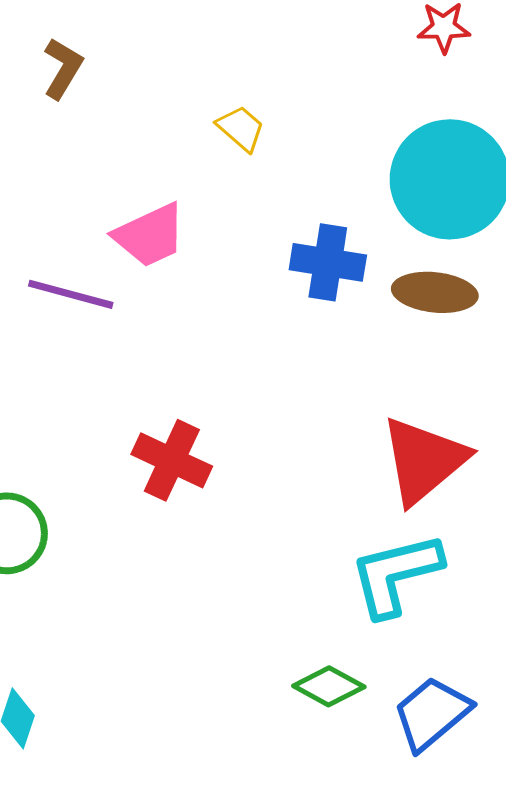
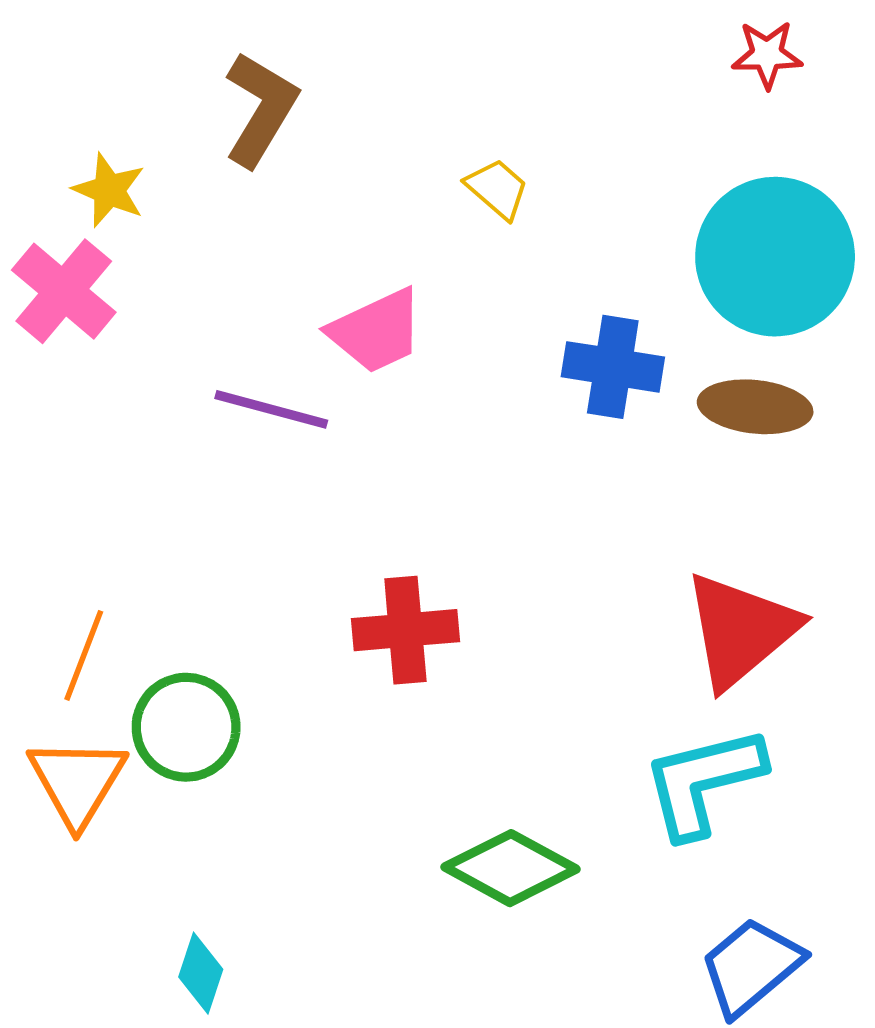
brown L-shape: (63, 68) -> (261, 109), size x1.4
red cross: (172, 460) -> (405, 630), turned -30
green diamond: (329, 686) -> (510, 868), moved, size x1.4

